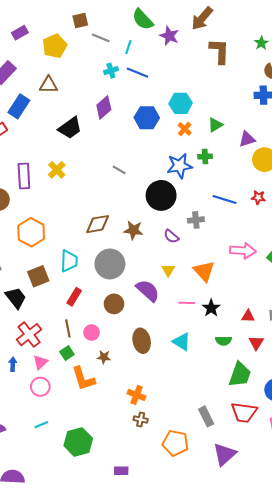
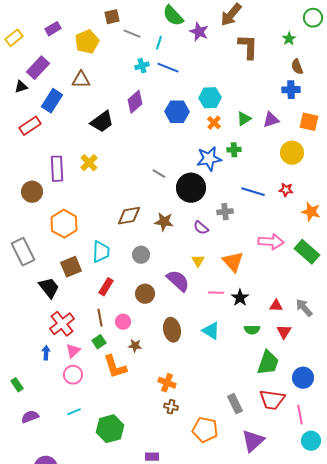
purple triangle: (247, 139) -> (271, 120), moved
gray line: (119, 170) -> (159, 174), moved
gray circle: (110, 264) -> (141, 255), size x0.6

